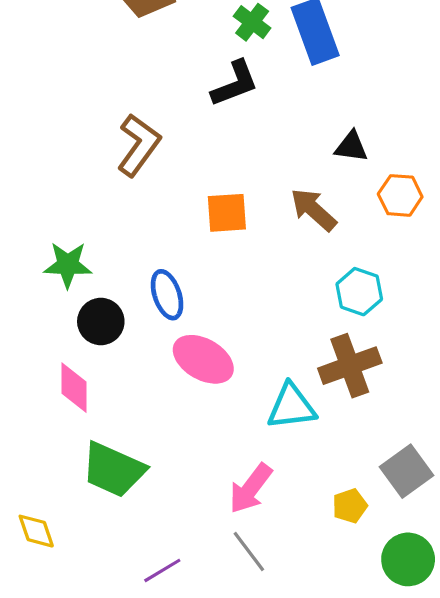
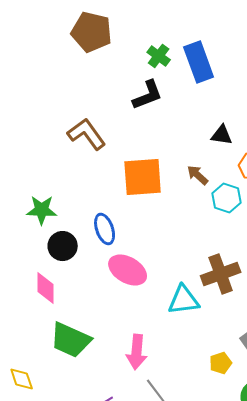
brown L-shape: (139, 145) -> (87, 134), turned -72
brown arrow: (314, 210) -> (198, 175), size x0.7
orange square: (227, 213) -> (143, 177), size x1.5
cyan hexagon: (359, 292) -> (227, 198), moved
pink arrow: (251, 489) -> (137, 352), moved, turned -32

